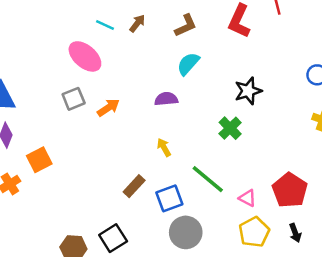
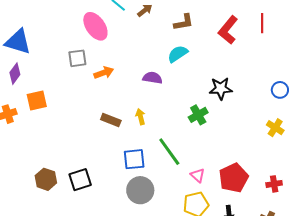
brown rectangle: (134, 186) -> (111, 120), moved, turned 54

